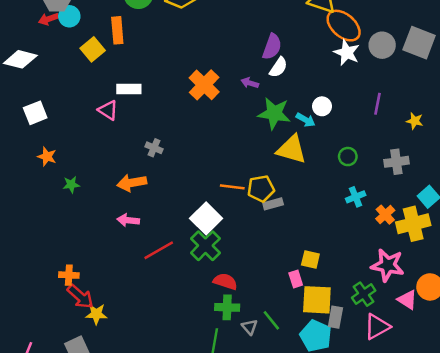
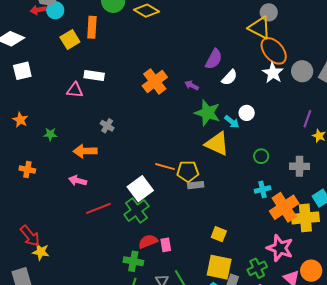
white semicircle: (278, 67) -> (229, 77), moved
purple line: (378, 104) -> (307, 119), moved
pink triangle: (108, 110) -> (75, 90), turned -36
white square: (35, 113) -> (22, 71), moved
green star: (71, 185) -> (50, 134), moved
orange cross: (385, 215) -> (284, 207), size x1.8
orange cross: (69, 275) -> (27, 170), moved
pink rectangle: (296, 279) -> (166, 245), moved
red semicircle: (225, 281) -> (148, 241), turned -48
green cross: (227, 307) -> (133, 261), moved

